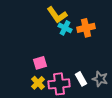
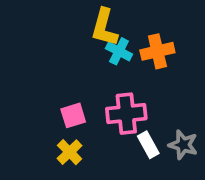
yellow L-shape: (57, 15) -> (104, 27), turned 50
pink cross: (59, 84) -> (126, 114), moved

